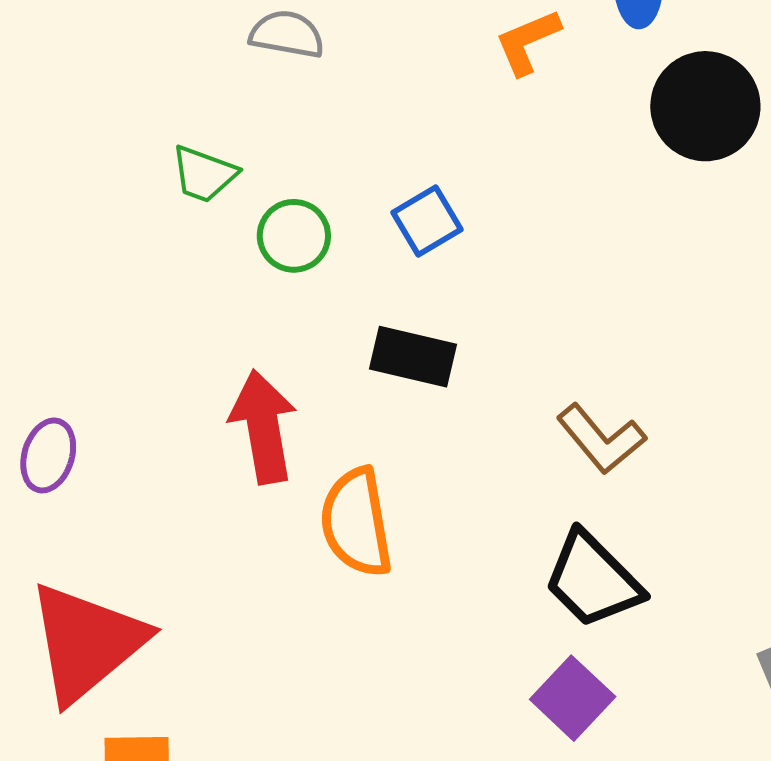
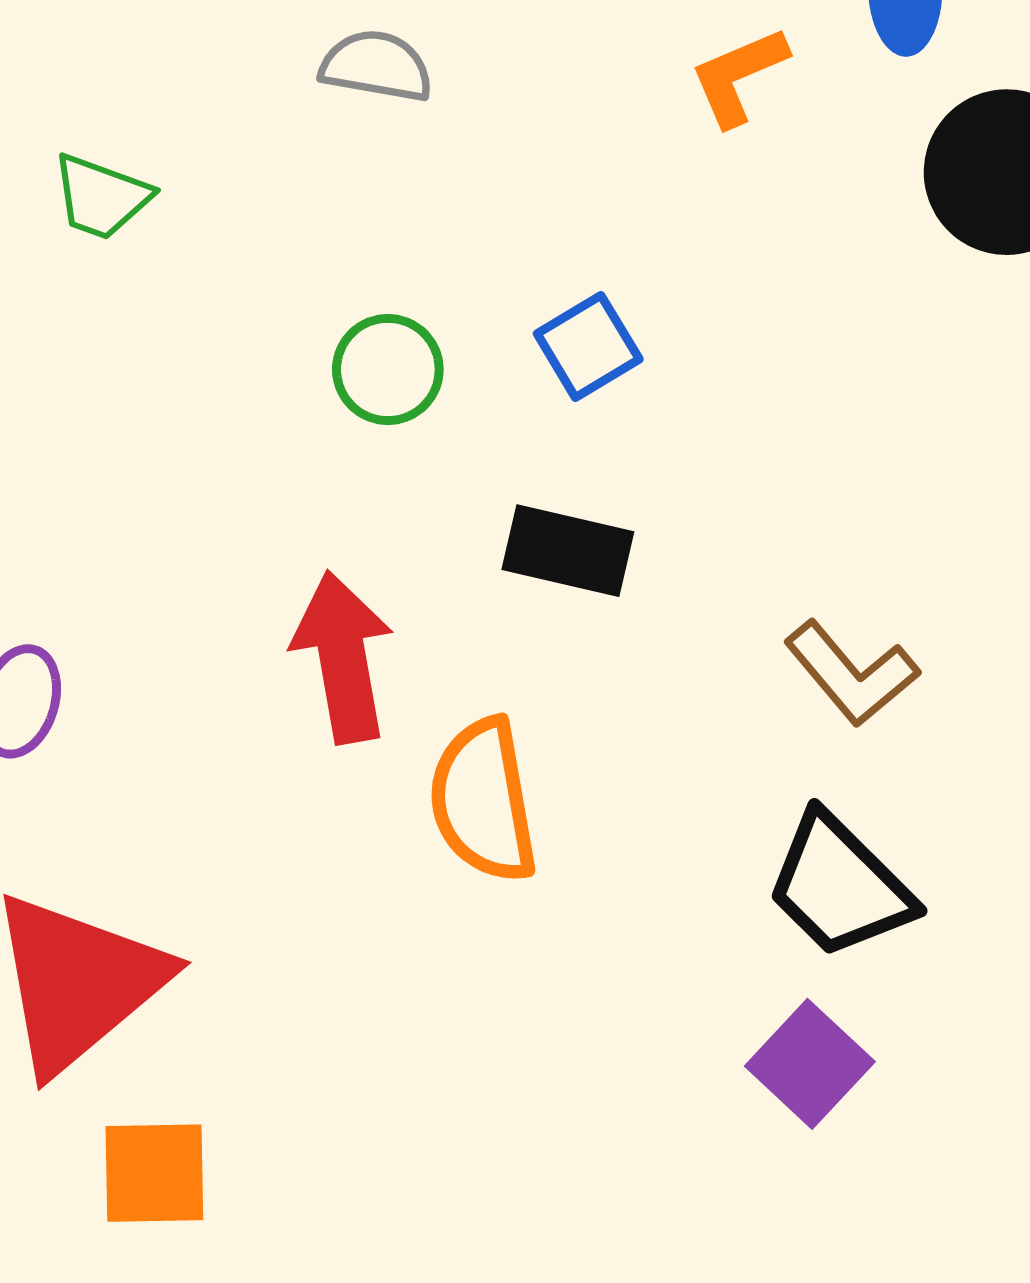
green trapezoid: (204, 174) -> (101, 197), moved

